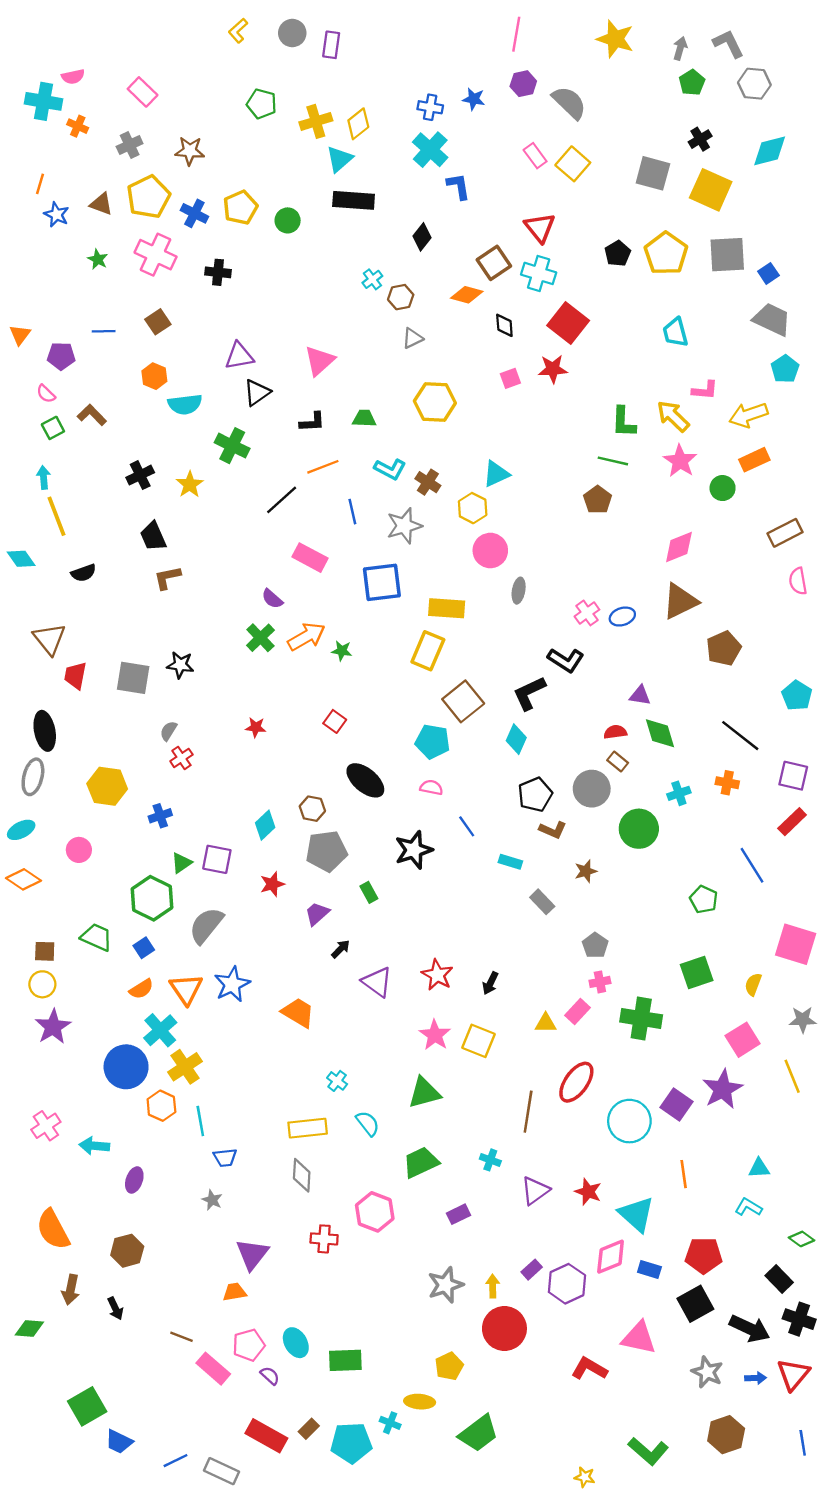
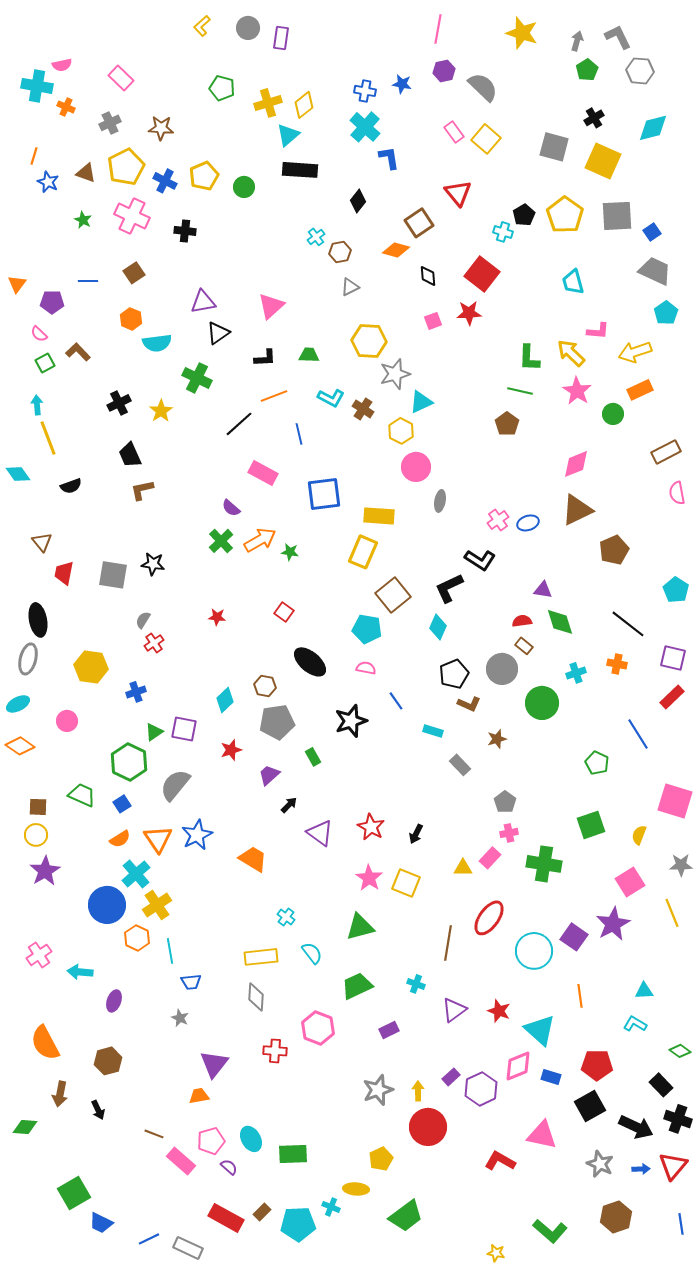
cyan cross: (539, 273) -> (503, 232), moved, size x0.7
gray star: (404, 526) -> (395, 374), moved
brown triangle: (49, 639) -> (42, 542), size x0.7

